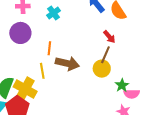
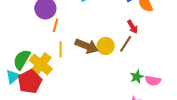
orange line: (49, 48) -> (55, 25), moved
yellow circle: (102, 69) -> (106, 46), moved
pink semicircle: (132, 94) -> (153, 81), moved

